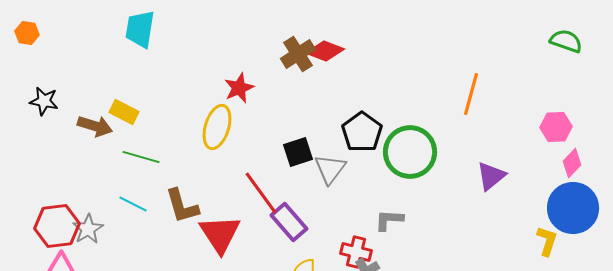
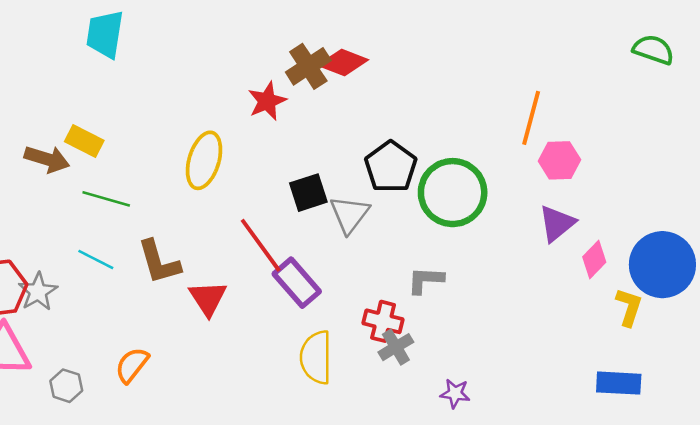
red star: (239, 88) -> (267, 101), moved
pink hexagon: (556, 127) -> (559, 160), moved
pink diamond: (572, 163) -> (594, 260), moved
red triangle: (220, 234) -> (208, 298), size x0.7

